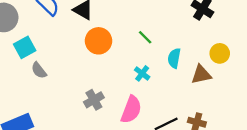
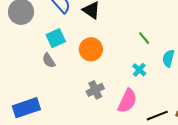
orange circle: (98, 41) -> (91, 49), moved
cyan square: (25, 47) -> (56, 38), moved

